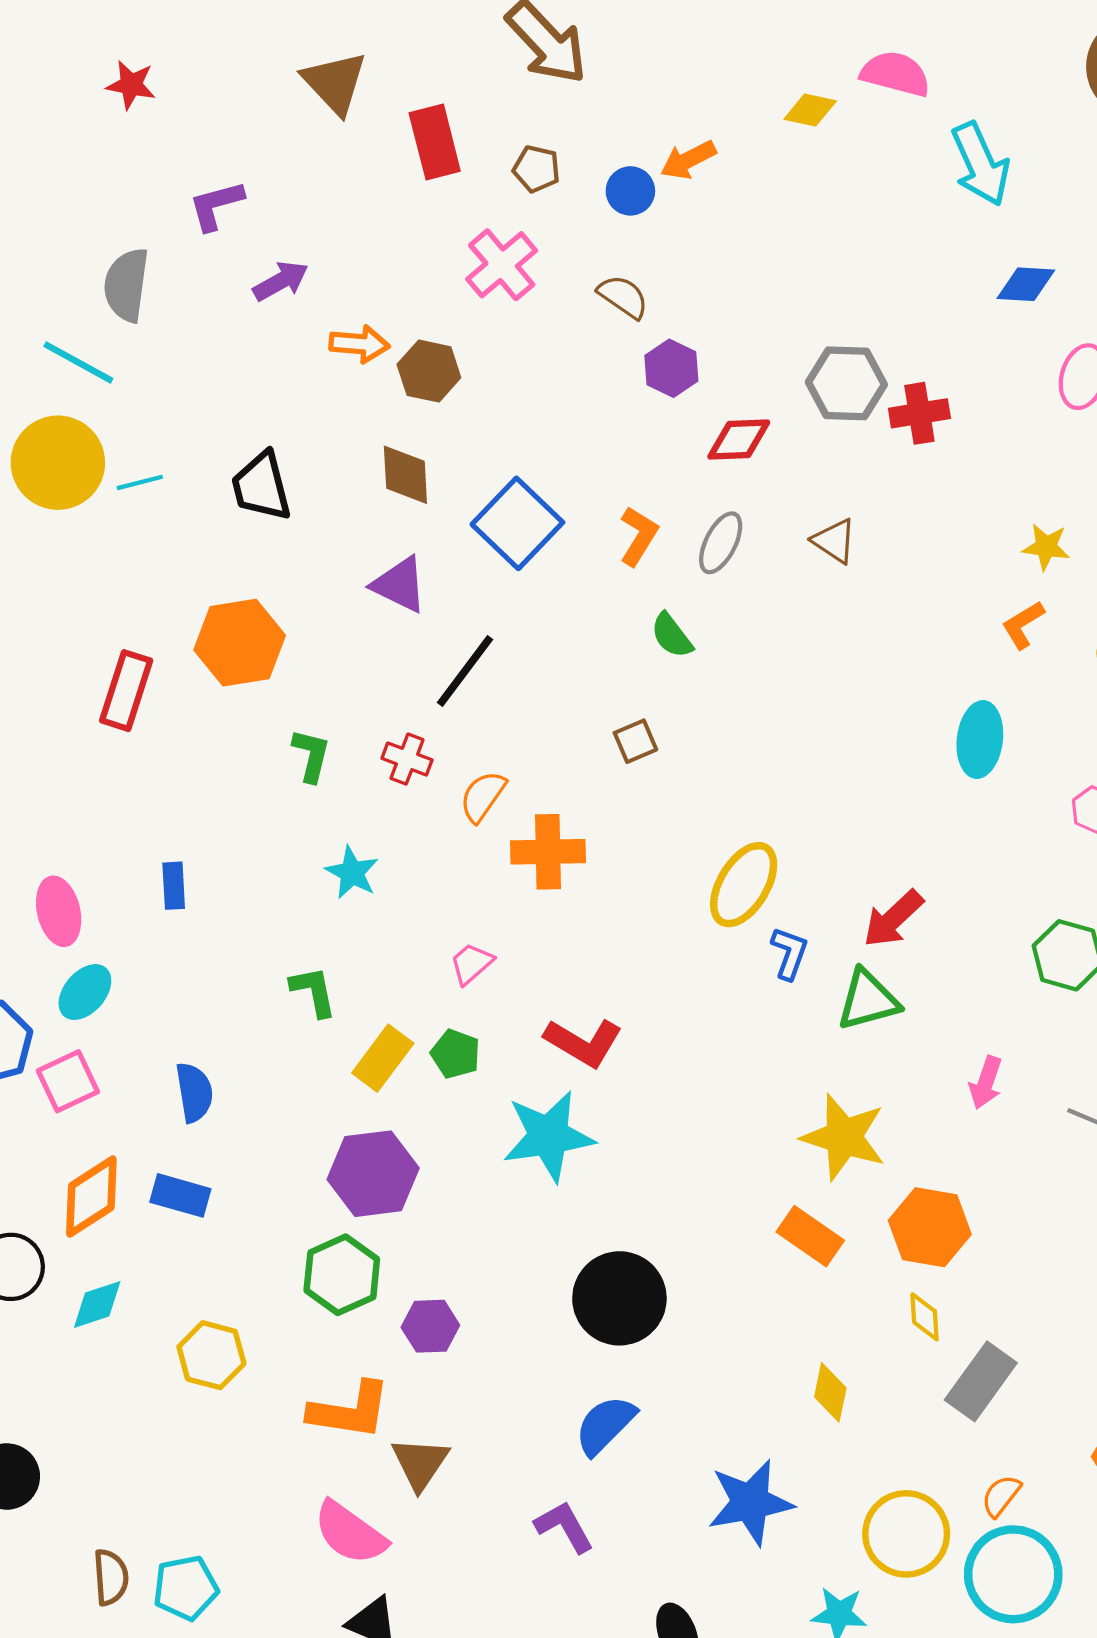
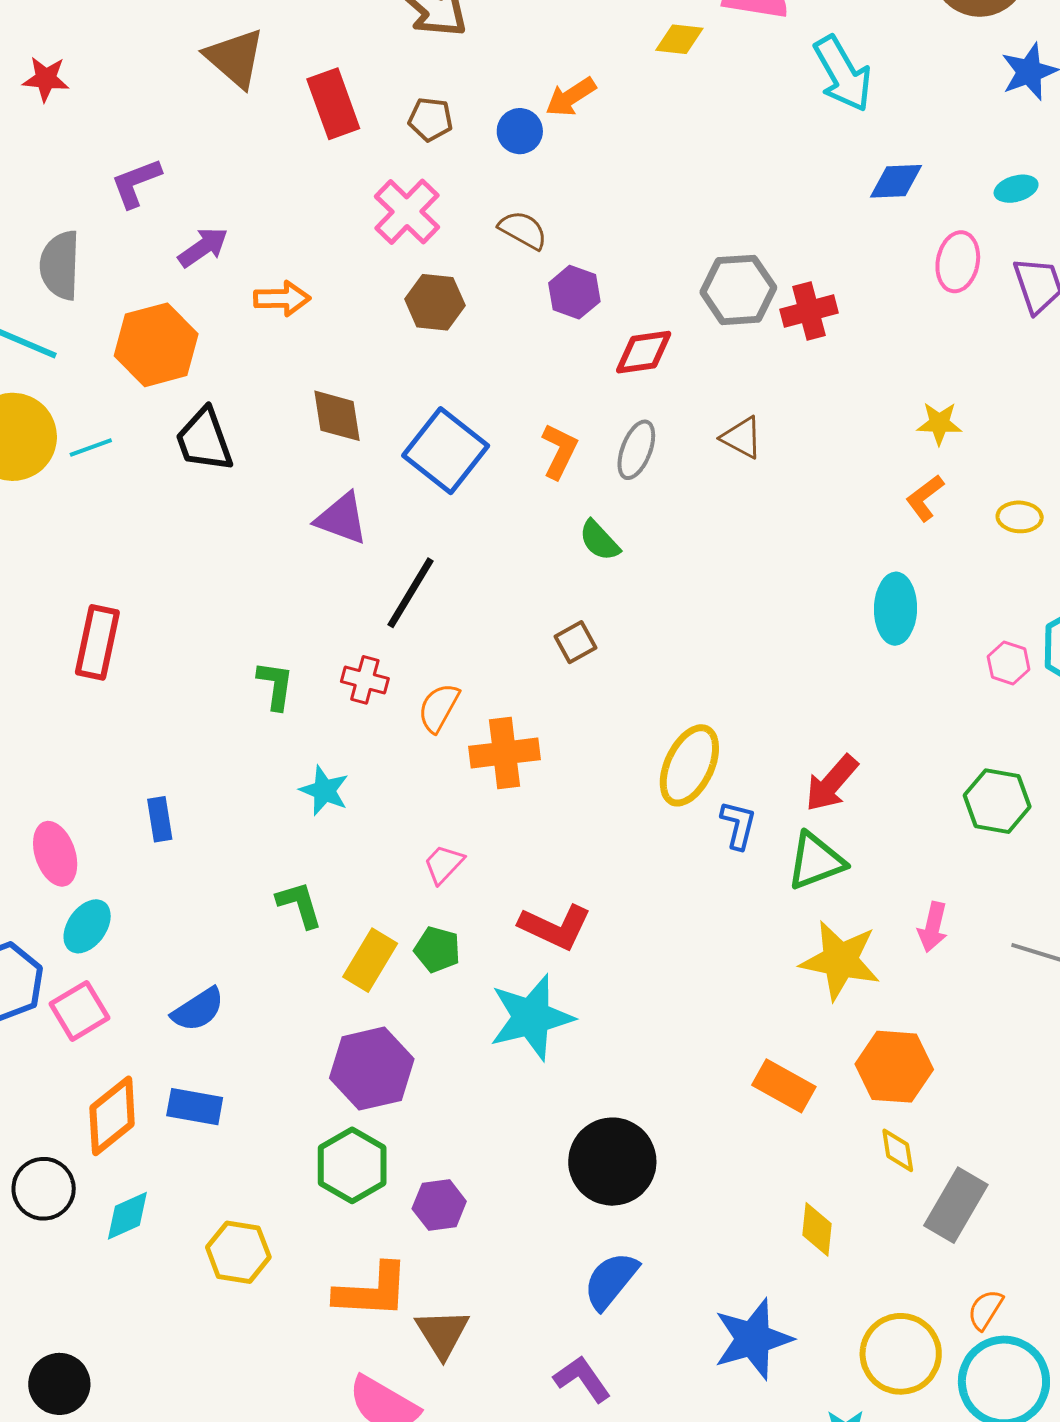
brown hexagon: (429, 371) -> (435, 302), moved
orange hexagon: (240, 643) -> (156, 345), moved
blue semicircle: (194, 1092) -> (198, 1010), turned 72
yellow star: (844, 1137) -> (840, 960), moved

